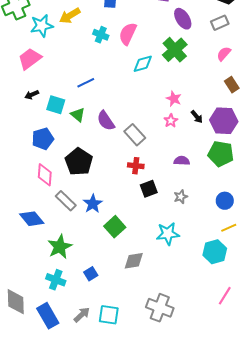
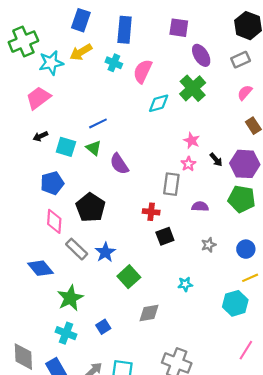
cyan cross: (101, 35) -> (114, 63), moved
green triangle: (78, 115) -> (94, 148), moved
gray rectangle: (135, 135) -> (171, 184), moved, turned 50
gray star: (181, 197) -> (209, 245), moved
cyan star: (168, 234) -> (185, 284), size x0.6

